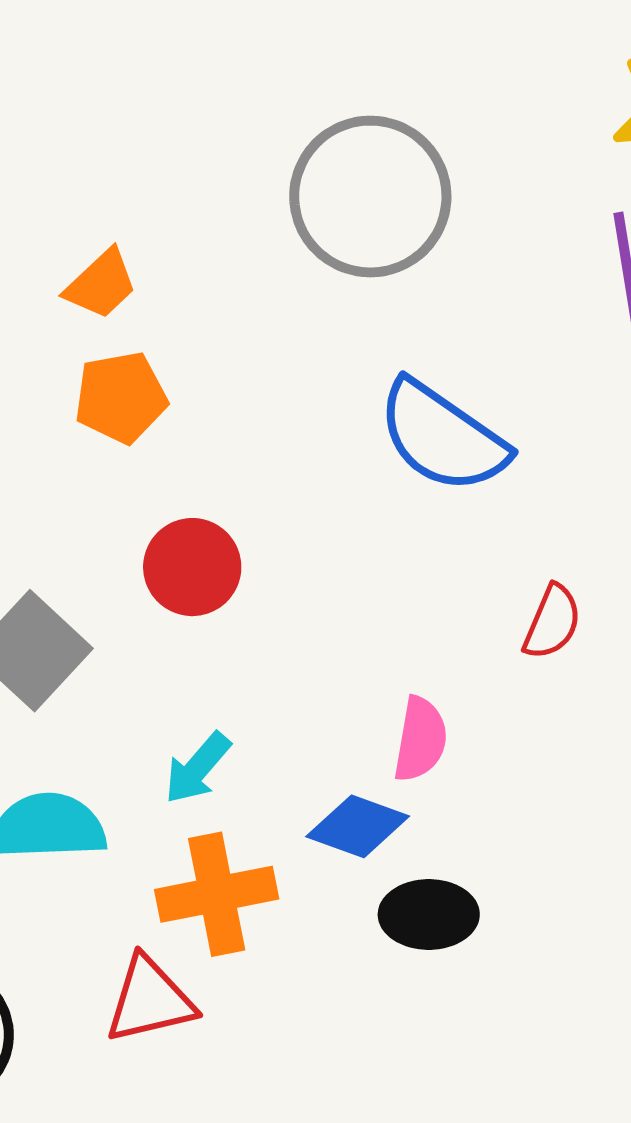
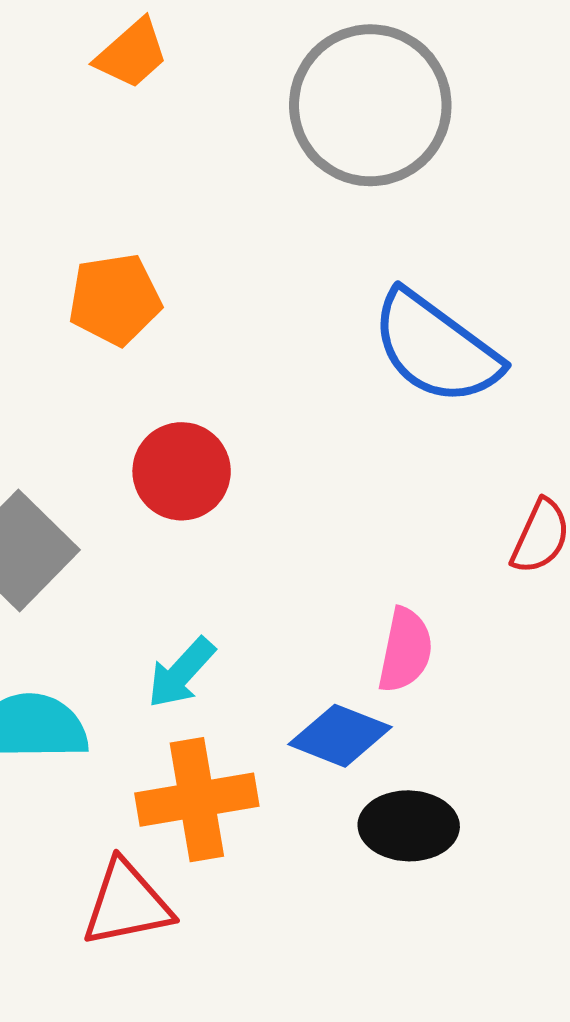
orange trapezoid: (101, 284) -> (132, 54), moved

